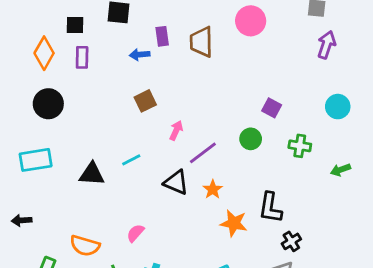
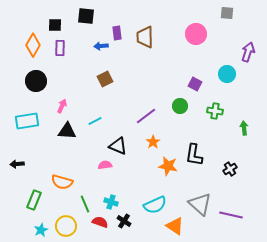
pink circle: (251, 21) -> (196, 34), moved
purple arrow: (326, 45) -> (248, 52), moved
cyan circle: (338, 107) -> (227, 74), moved
pink arrow: (176, 130) -> (62, 106), moved
green arrow: (341, 170) -> (244, 128), turned 104
black triangle: (176, 182) -> (118, 146), moved
pink semicircle: (135, 233) -> (105, 165), moved, turned 40
black cross: (291, 241) -> (230, 169), moved

